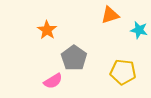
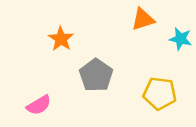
pink semicircle: (53, 81) -> (39, 105), moved

